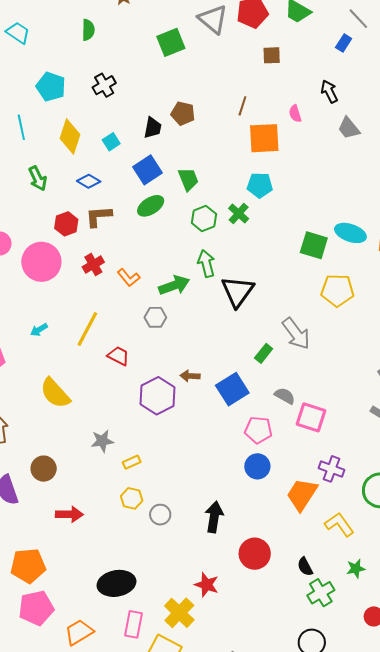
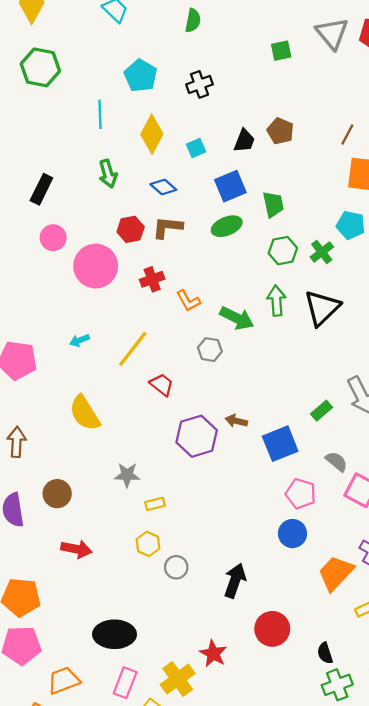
green square: (171, 42) -> (281, 51), size x0.7
green arrow: (174, 285) -> (237, 318), turned 36
black triangle: (238, 291) -> (322, 308), moved

